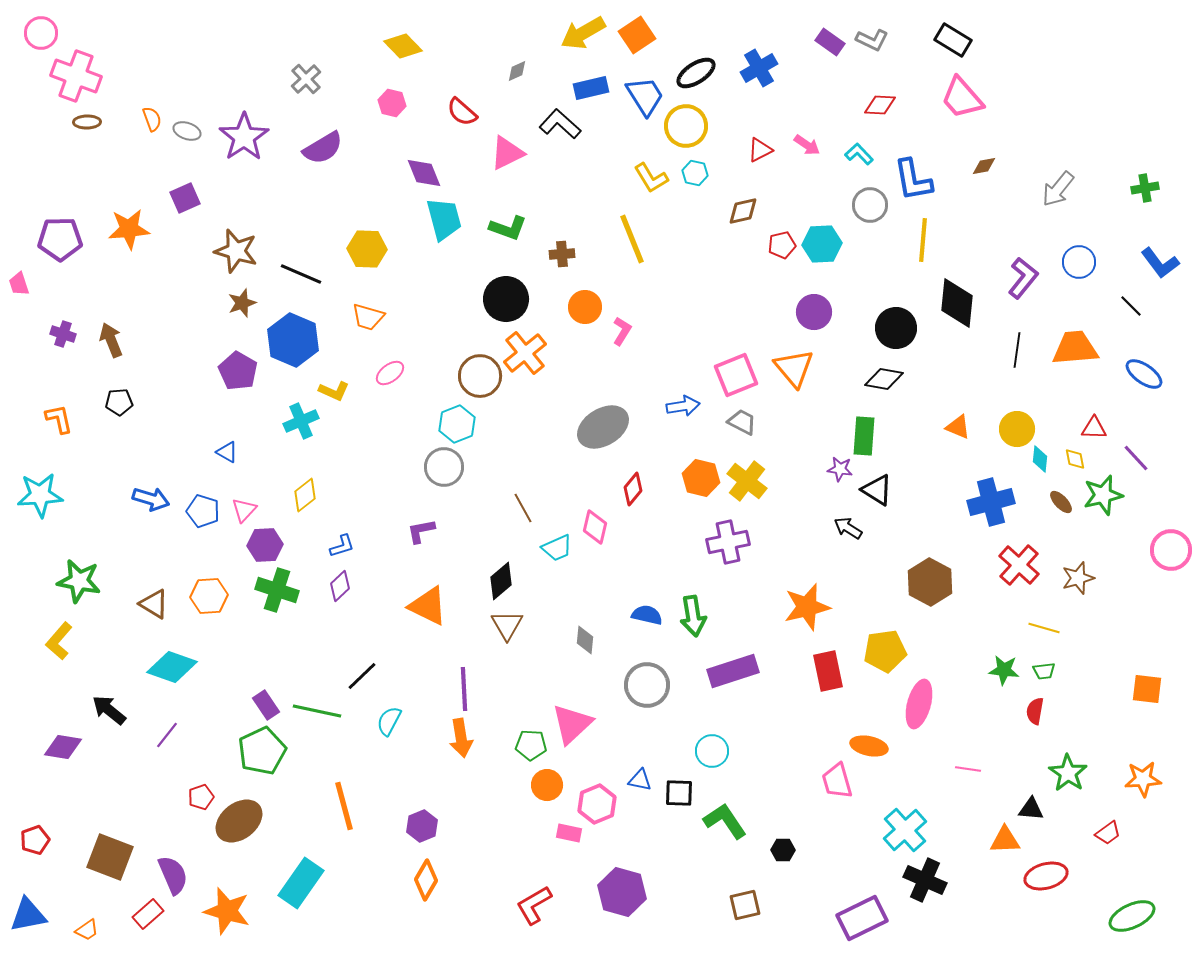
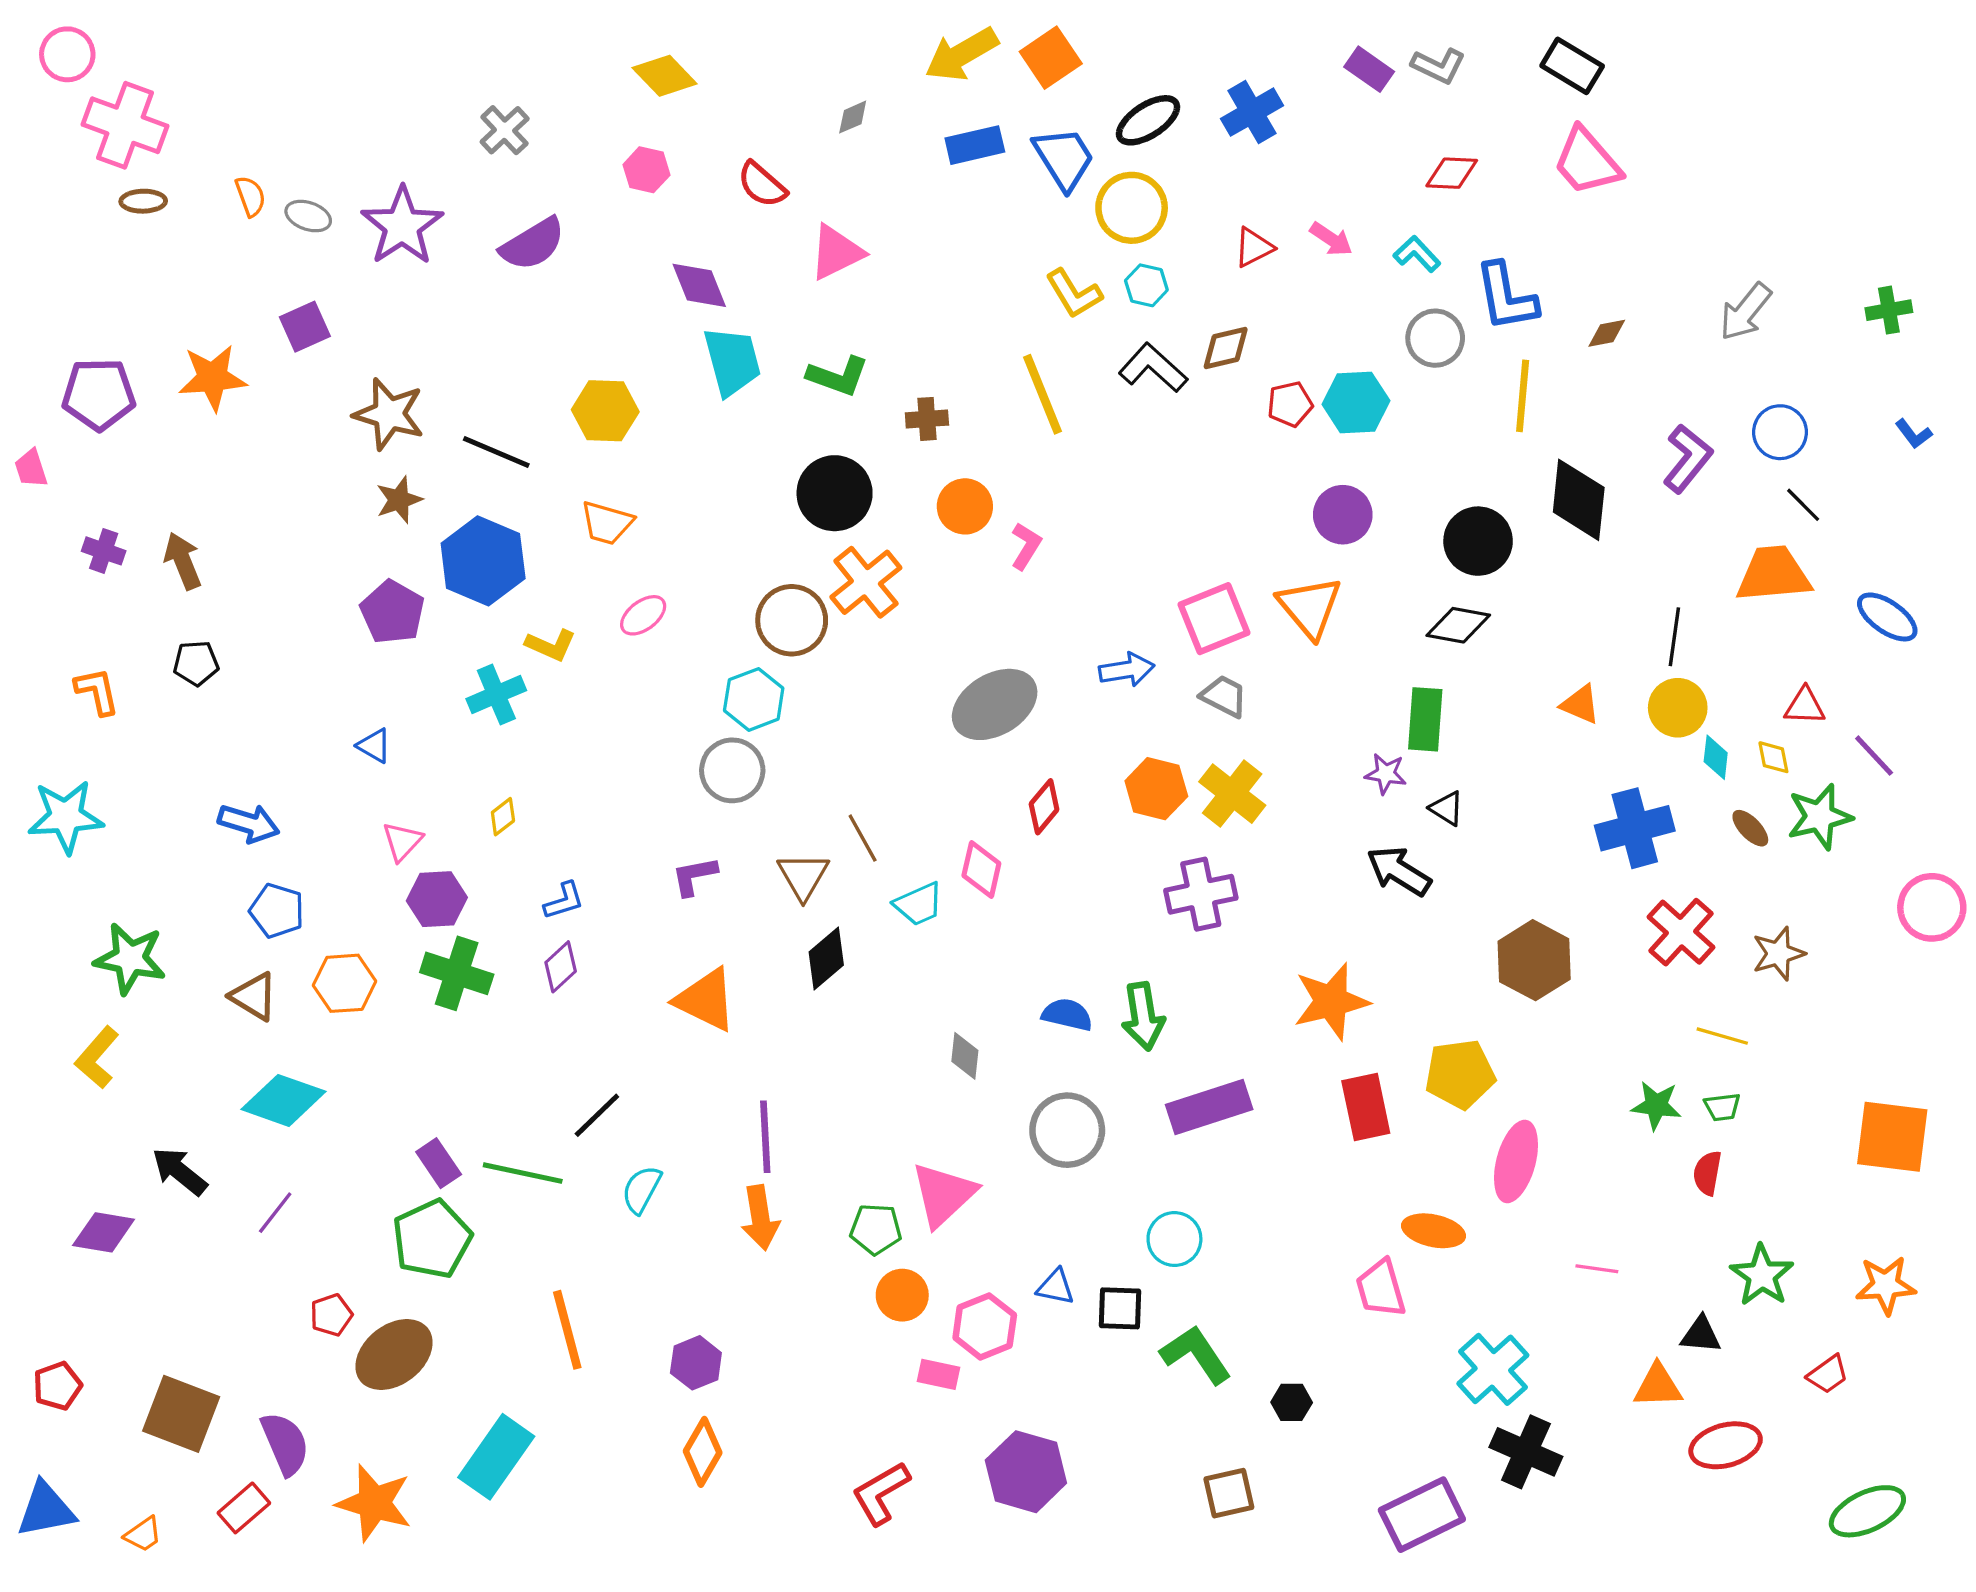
black L-shape: (560, 124) -> (1153, 368), moved
brown diamond: (984, 166) -> (1607, 333), moved
blue L-shape: (1160, 263) -> (1914, 434), size x0.6
black line: (1131, 306) -> (1803, 505), moved
black line: (1017, 350) -> (1674, 637), moved
black triangle: (877, 490) -> (1447, 808), size x0.7
yellow diamond: (305, 495) -> (503, 817), size x0.7
blue pentagon: (203, 511) -> (277, 911), moved
black arrow: (848, 528) -> (1399, 871), size x1.4
brown triangle: (507, 625) -> (803, 876), moved
orange square: (1147, 689) -> (1892, 1137), size x1.5

